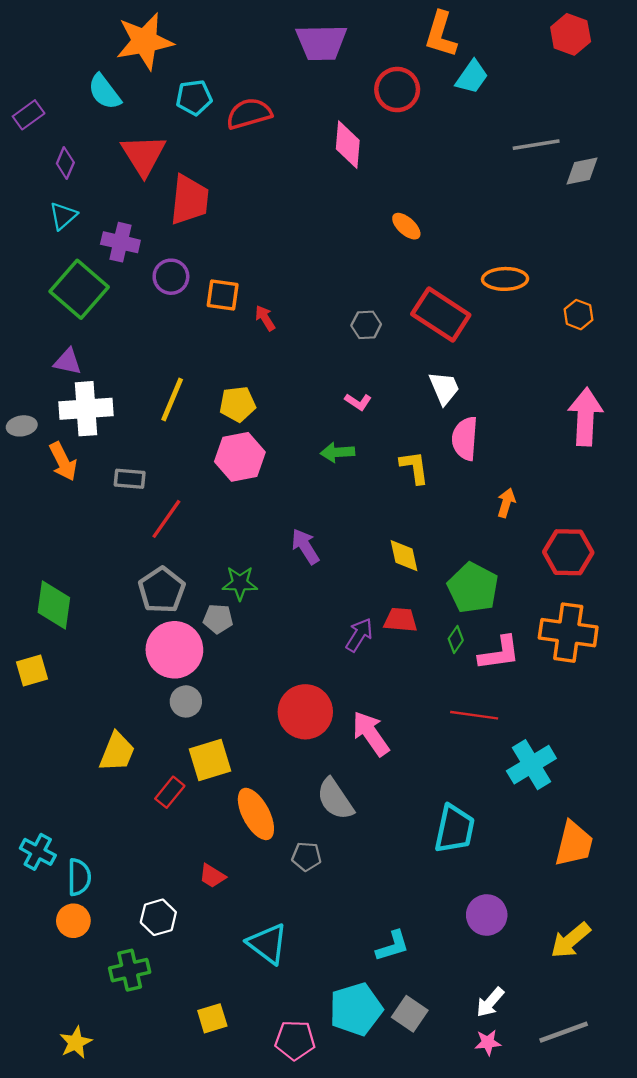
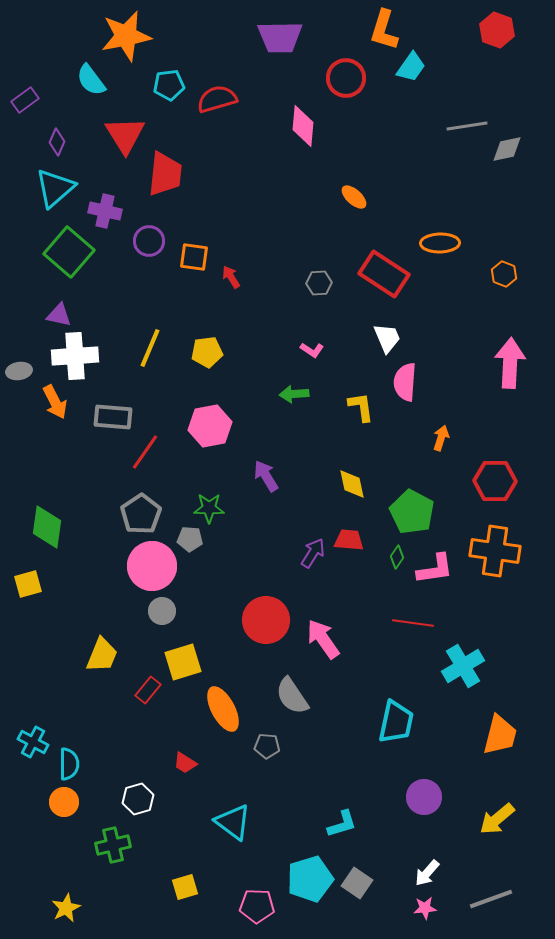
cyan triangle: (63, 216) -> (55, 188), size x1.6
pink hexagon: (240, 457) -> (210, 426), moved
gray rectangle: (130, 479) -> (113, 417), size x1.4

